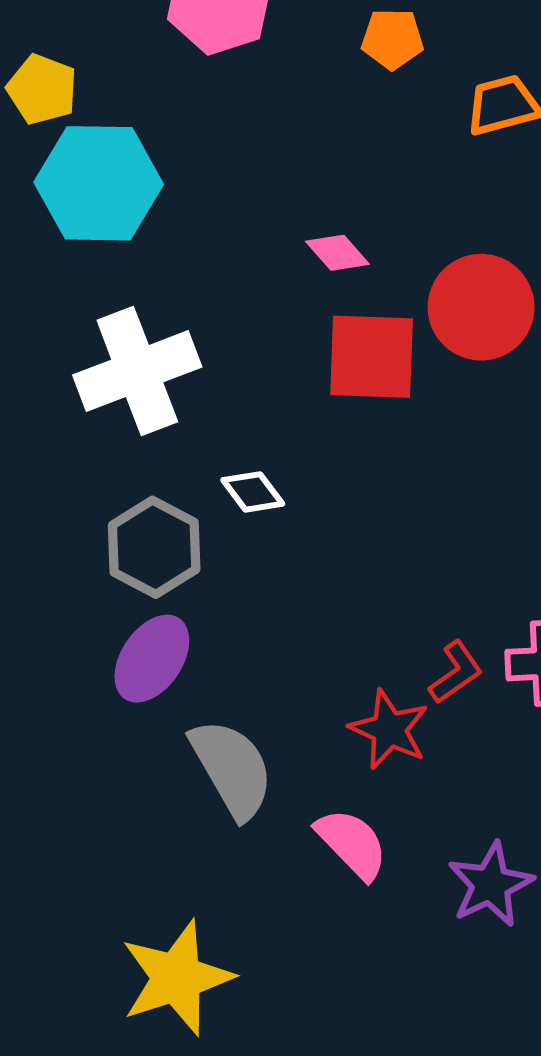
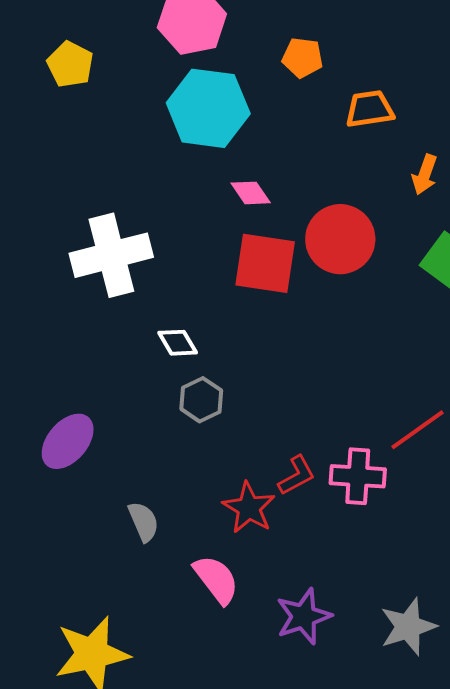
cyan hexagon: (99, 183) -> (208, 108), moved
gray hexagon: (154, 547) -> (201, 400), moved, size x0.7
purple ellipse: (152, 659) -> (68, 441), moved
gray semicircle: (232, 769) -> (144, 522), size x0.6

